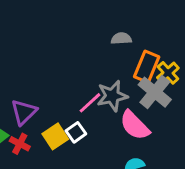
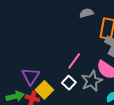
gray star: (112, 96) -> (92, 81), moved
yellow square: (55, 136) -> (44, 90), moved

